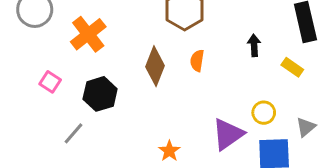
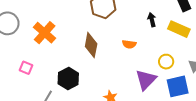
orange semicircle: (197, 61) -> (129, 44), moved, turned -80
yellow rectangle: (292, 67) -> (179, 29), size x1.5
black hexagon: (100, 94) -> (68, 79), moved

